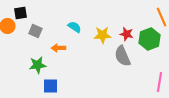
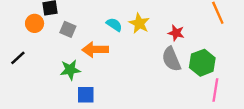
yellow star: (102, 35) -> (139, 23), moved, turned 30
green hexagon: (149, 39) -> (202, 63), moved
orange arrow: (58, 48) -> (95, 50), size x1.5

